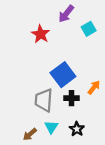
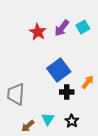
purple arrow: (66, 14) -> (62, 28), moved
gray trapezoid: (44, 100) -> (16, 94), moved

